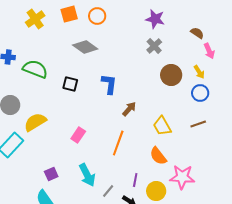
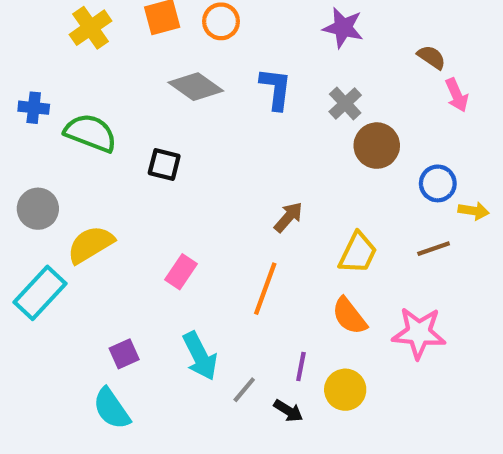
gray cross: (154, 46) -> (345, 103), moved
yellow arrow: (199, 72) -> (474, 211), moved, turned -48
blue L-shape: (109, 84) -> (276, 89), moved
yellow trapezoid: (162, 126) -> (358, 253), turned -125
pink star: (182, 177) -> (419, 333), moved

